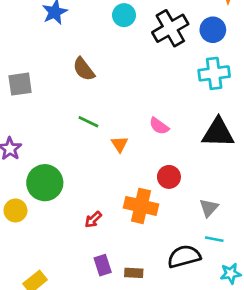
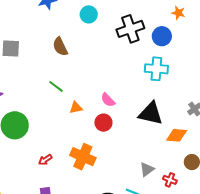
cyan circle: (124, 15) -> (89, 14), moved
orange triangle: (120, 144) -> (76, 108), turned 40
red circle: (169, 177) -> (103, 123), moved
gray triangle: (209, 208) -> (147, 169), moved

